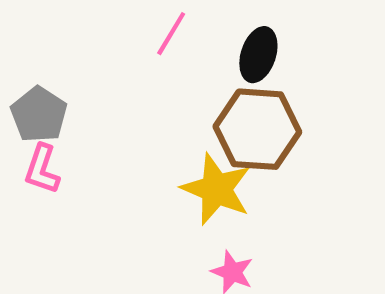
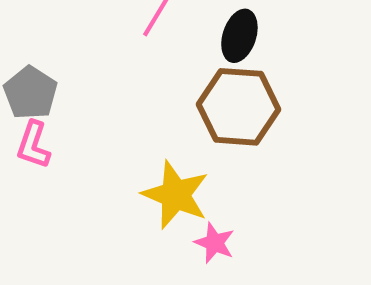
yellow star: (216, 189) -> (175, 195), moved

